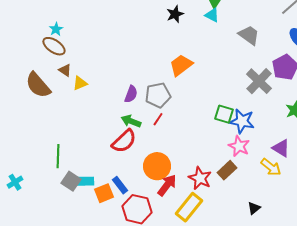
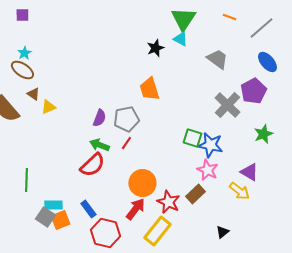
black star: (175, 14) -> (155, 48), moved
orange trapezoid: (181, 65) -> (149, 89), turned -70
orange circle: (157, 166) -> (142, 183), moved
gray square: (71, 181) -> (45, 217), moved
orange square: (104, 193) -> (60, 220), moved

